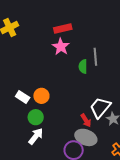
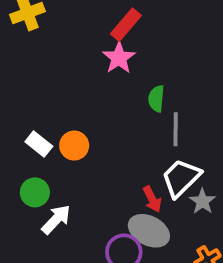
red rectangle: (63, 29) -> (126, 25), turned -42
gray line: (95, 57) -> (176, 129), moved
green circle: (36, 117) -> (35, 192), moved

